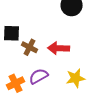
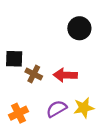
purple semicircle: (39, 76) -> (57, 109), moved

